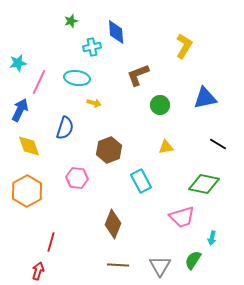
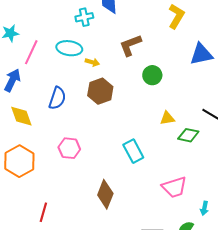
blue triangle: (205, 98) -> (201, 54), moved
yellow arrow: (94, 103) -> (92, 62), moved
yellow triangle: (166, 147) -> (167, 118), moved
brown hexagon: (109, 150) -> (100, 91), moved
green diamond: (204, 184) -> (188, 135), moved, size x0.7

